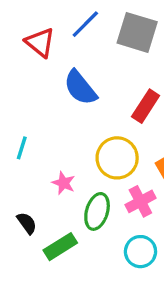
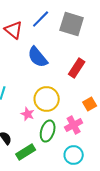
yellow circle: (117, 158) -> (47, 99), moved

